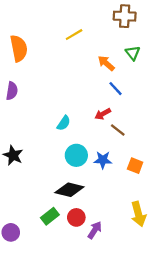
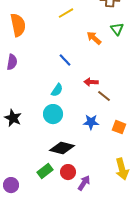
blue line: (115, 89) -> (65, 60), moved
red arrow: (103, 114) -> (91, 82), turned 32
cyan circle: (76, 155) -> (53, 114), moved

